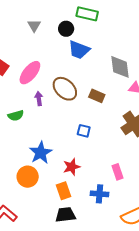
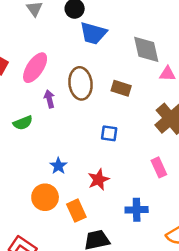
brown ellipse: (65, 89) -> (80, 83), turned 45
blue star: (41, 153) -> (58, 166), size x0.6
pink rectangle: (118, 172) -> (159, 167), moved
orange rectangle: (64, 191) -> (76, 211), moved

